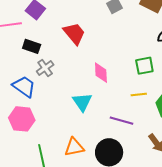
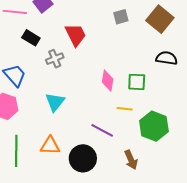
gray cross: (45, 68) -> (55, 59), moved
pink diamond: (101, 73) -> (108, 81), moved
cyan triangle: (82, 102) -> (55, 102), moved

